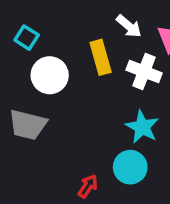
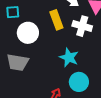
cyan square: (27, 38) -> (13, 12), turned -32
cyan star: (142, 127) -> (69, 57), moved

